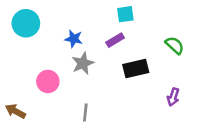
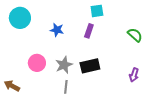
purple rectangle: (115, 40) -> (89, 31), turned -40
gray star: (83, 63) -> (64, 65), moved
black rectangle: (136, 69) -> (90, 66), moved

